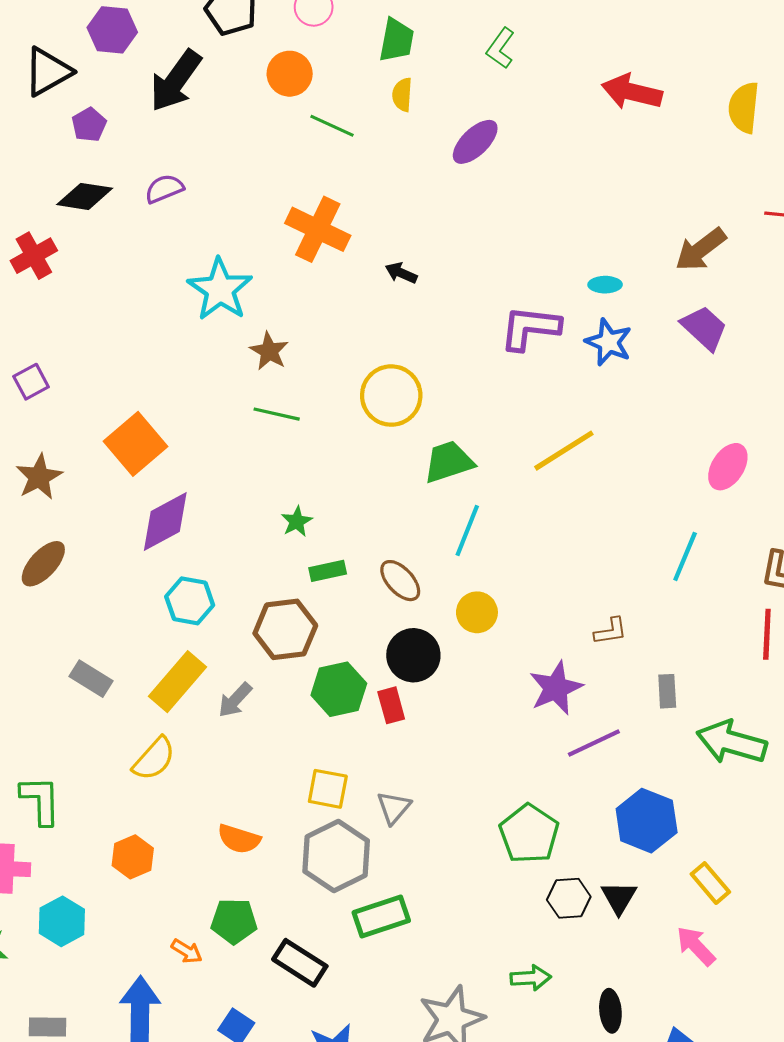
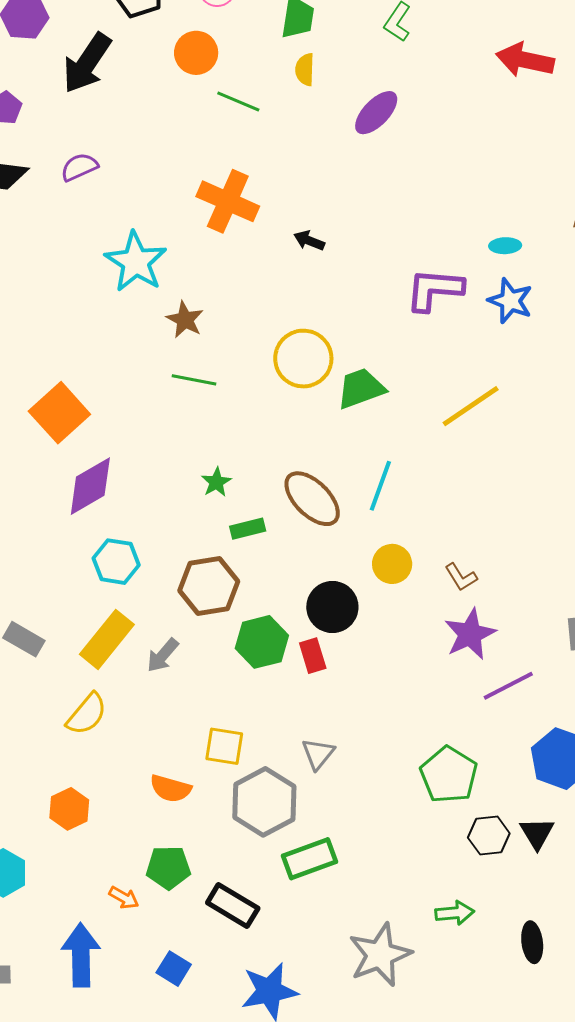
green trapezoid: (449, 462) -> (361, 388), moved
brown ellipse: (400, 581) -> (312, 499), moved, size x1.4
brown L-shape: (611, 631) -> (461, 577), moved, turned 68
yellow square: (328, 789) -> (224, 746), moved

